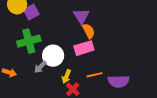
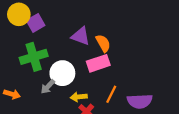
purple triangle: (81, 16) -> (81, 36), moved, turned -36
orange line: (94, 75) -> (111, 94), turned -49
yellow arrow: (66, 76) -> (79, 97), turned 64

